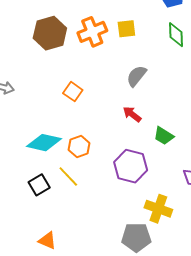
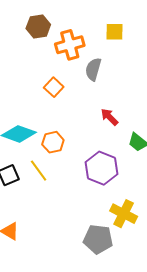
orange cross: (92, 32) -> (70, 45), moved
brown hexagon: (50, 33) -> (38, 27), size x0.7
gray semicircle: (136, 76) -> (93, 69), moved, turned -30

